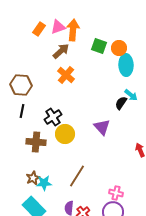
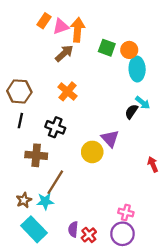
orange rectangle: (39, 29) -> (44, 21), moved
orange cross: (66, 75) -> (68, 91), moved
black cross: (53, 117) -> (55, 127), turned -36
yellow circle: (65, 134) -> (92, 152), moved
brown line: (77, 176) -> (55, 182), moved
brown star: (33, 178) -> (24, 200), moved

